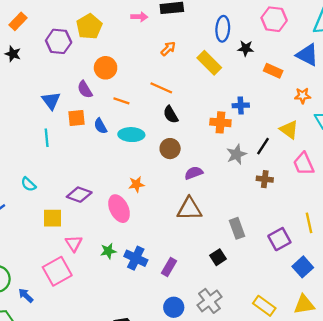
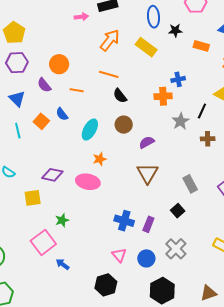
yellow pentagon: (89, 26) -> (14, 33), moved
purple hexagon: (59, 41) -> (17, 63), moved
orange arrow: (168, 49) -> (110, 40), size x1.6
orange square: (76, 118) -> (41, 121), moved, turned -35
cyan ellipse: (131, 135) -> (90, 130), moved, turned -55
pink ellipse: (119, 209) -> (88, 182), turned -45
brown triangle: (189, 209) -> (147, 173), turned -50
pink triangle: (74, 243) -> (119, 255), moved
green star: (108, 251) -> (62, 220), moved
blue cross: (136, 258) -> (124, 221), moved
purple rectangle: (169, 267) -> (148, 224), moved
blue arrow: (26, 295) -> (63, 264), moved

